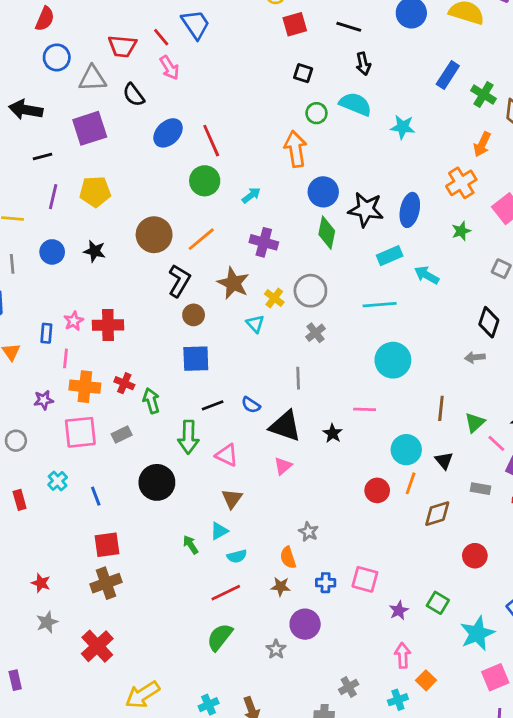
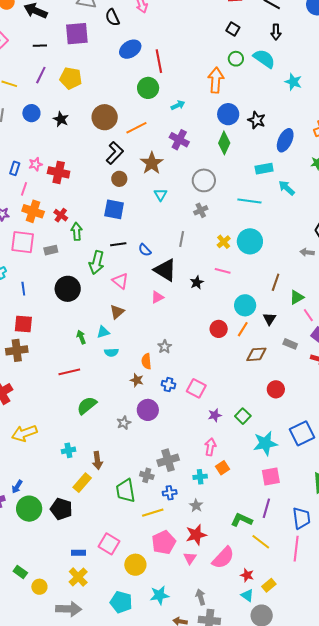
black star: (366, 209) -> (257, 120), moved, size x0.7
yellow cross: (274, 298) -> (224, 242), moved
red line: (226, 593) -> (69, 372), moved
gray cross: (349, 687) -> (168, 460), size x1.5

